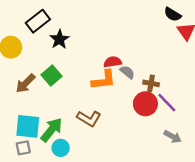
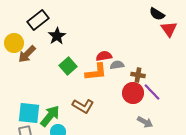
gray semicircle: (127, 72) -> (117, 65), turned -48
green square: (52, 75) -> (68, 66), moved
brown arrow: (25, 83) -> (27, 54), moved
gray arrow: (173, 137) -> (145, 122), moved

